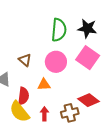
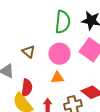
orange triangle: (44, 84) -> (57, 78), moved

